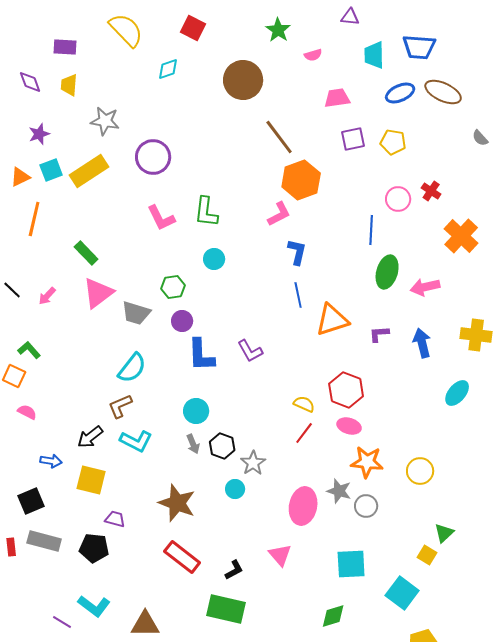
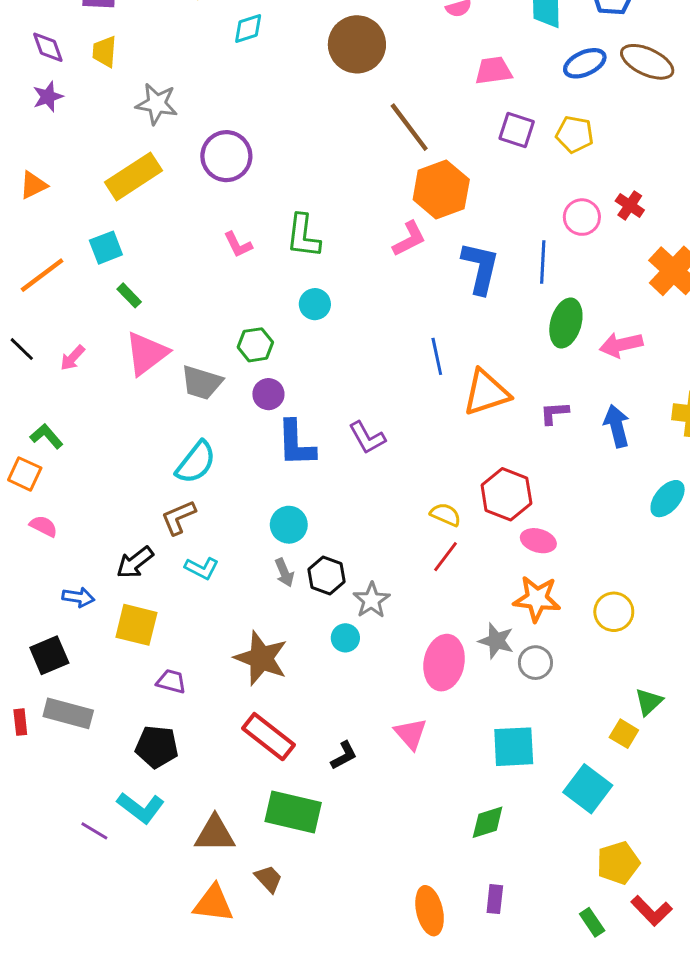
purple star: (39, 134) -> (48, 97), moved
purple square: (353, 139) -> (517, 130), turned 30
cyan square: (51, 170) -> (106, 248), moved
pink L-shape: (161, 218) -> (238, 245), size x0.7
orange line: (34, 219) -> (42, 275), moved, turned 40
blue L-shape: (297, 252) -> (480, 268), moved, size x1.4
green rectangle: (86, 253) -> (129, 295), size x0.7
pink ellipse: (349, 426) -> (538, 541), moved
cyan L-shape: (136, 441) -> (202, 568), size x0.7
black pentagon: (94, 548) -> (157, 747), moved
green rectangle: (226, 609) -> (293, 812), moved

